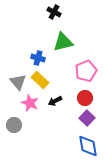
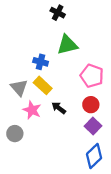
pink pentagon: (86, 71) -> (92, 76), turned -30
black arrow: (55, 101) -> (59, 108), turned 64
blue diamond: (88, 146) -> (94, 156), turned 55

